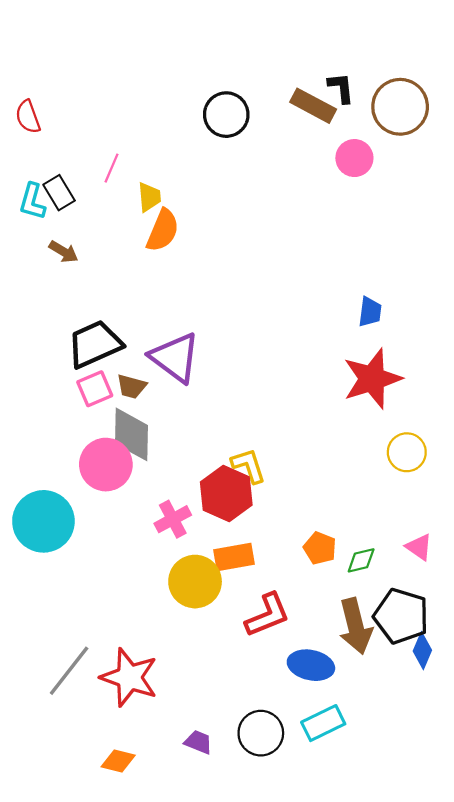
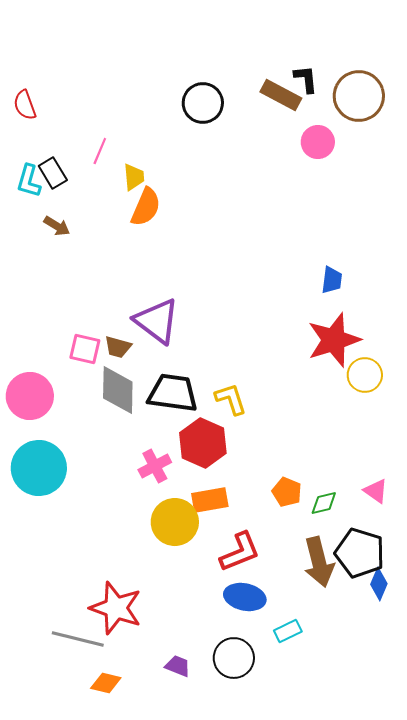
black trapezoid: (95, 344) -> (173, 393), moved, turned 32
pink square: (95, 389) -> (85, 349), turned 36
yellow circle: (407, 452) -> (365, 375), moved
pink circle: (106, 465) -> (30, 396), moved
yellow L-shape: (249, 466) -> (231, 399), moved
blue ellipse: (311, 665) -> (245, 597), moved
gray line: (69, 671) -> (78, 639), moved, turned 66
cyan rectangle: (323, 723) -> (288, 631), moved, size x0.7

